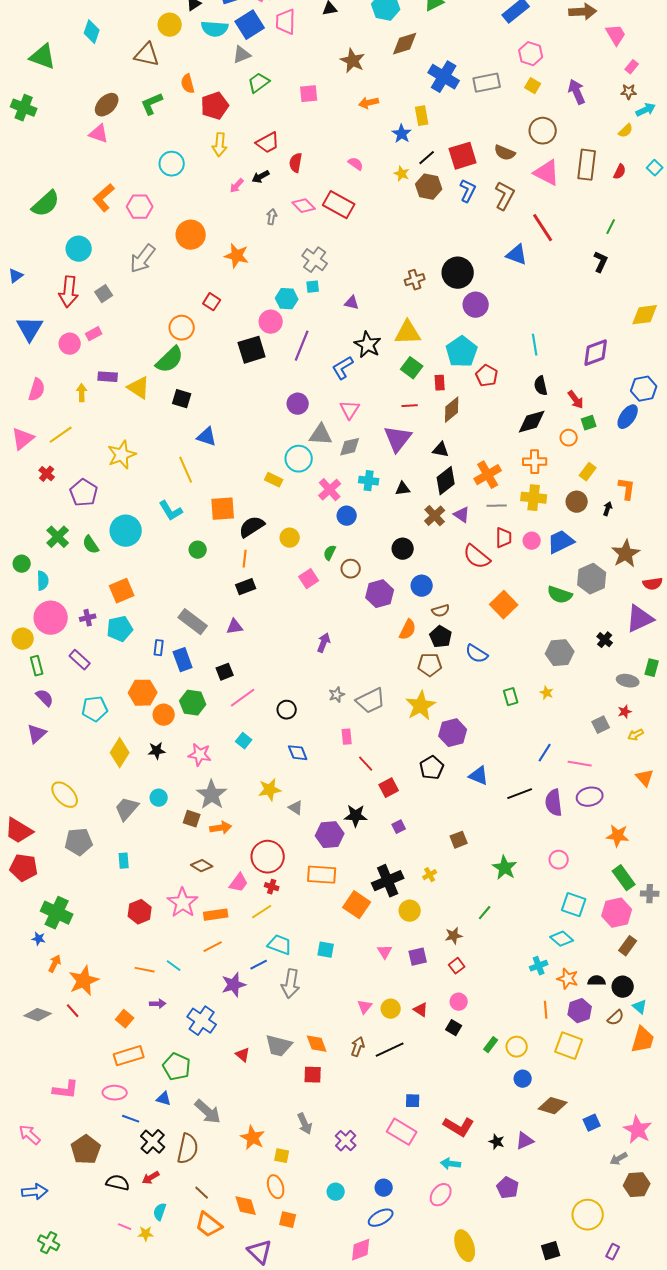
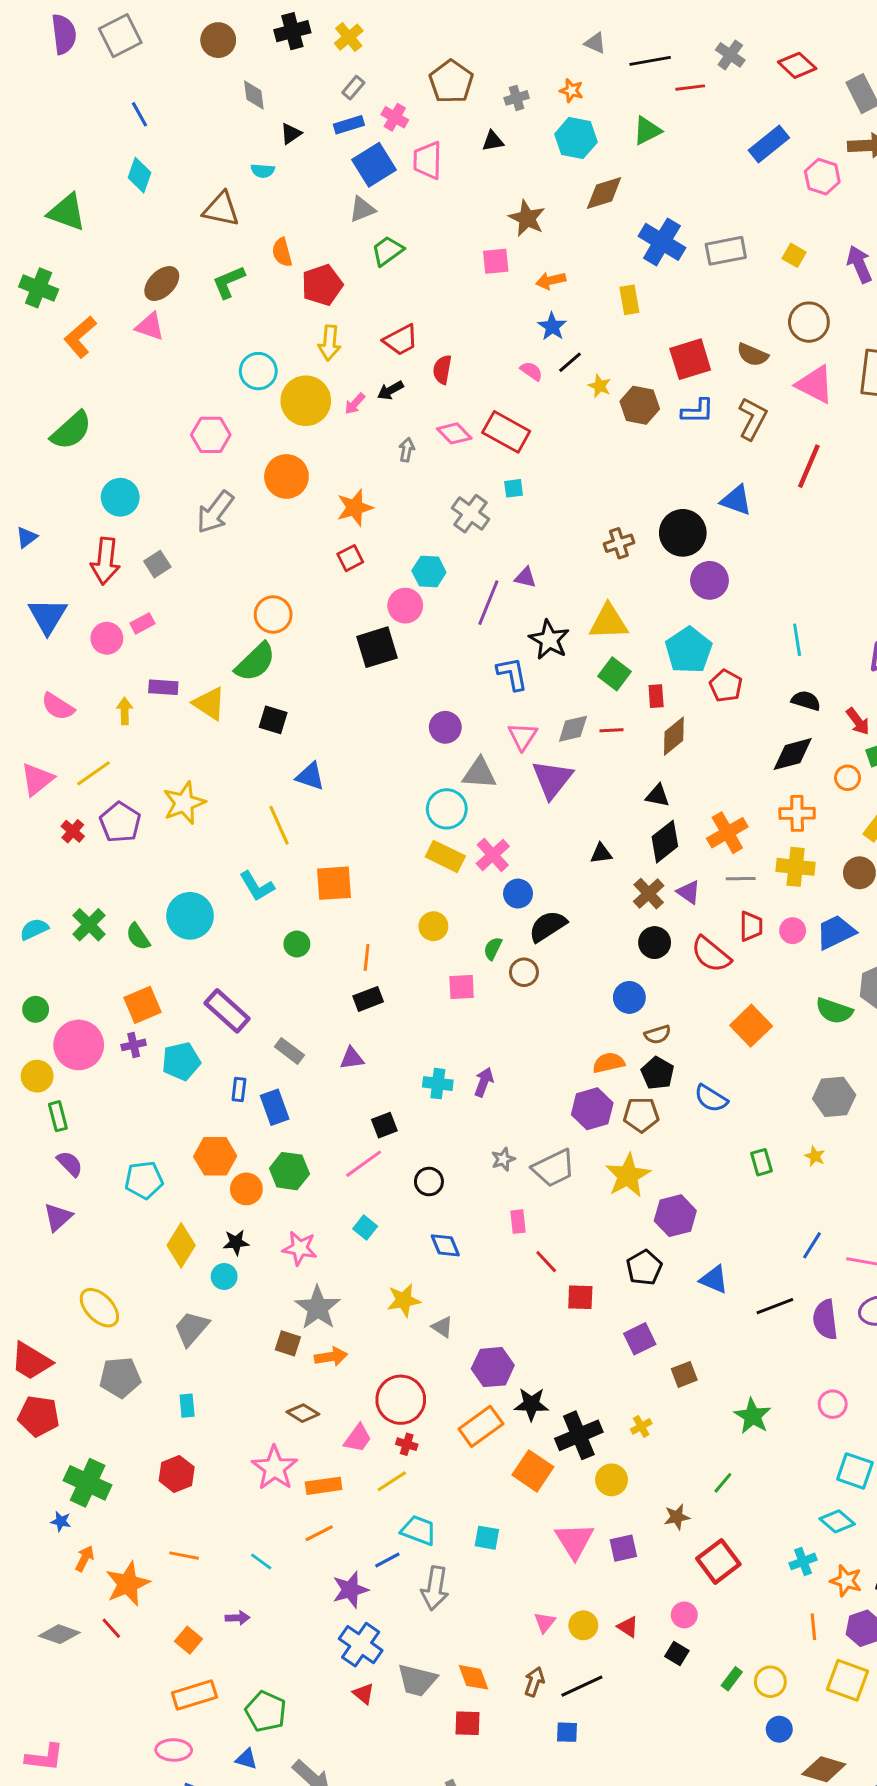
yellow circle: (170, 25) -> (306, 401), moved, size x1.4
cyan semicircle: (215, 29) -> (263, 171), moved, size x0.6
pink hexagon: (531, 54) -> (822, 177), moved
pink square: (309, 94) -> (496, 261), moved
blue star: (402, 134) -> (552, 327), moved
black line: (427, 158) -> (570, 362), moved
blue L-shape: (468, 191) -> (698, 411), turned 65
orange L-shape: (104, 198) -> (80, 337), moved
red line: (543, 228) -> (809, 466), turned 56
blue triangle: (517, 255) -> (736, 500), moved
orange star: (237, 256) -> (355, 508), turned -30
cyan square: (313, 287) -> (514, 488), moved
red square: (212, 302) -> (350, 558), moved, turned 30
purple line: (302, 346) -> (488, 603), moved
blue L-shape: (343, 368) -> (512, 674), turned 110
black semicircle: (541, 386) -> (806, 701), turned 120
pink semicircle: (37, 390) -> (58, 707), turned 105
purple triangle: (398, 439) -> (552, 779), moved
gray diamond: (350, 447) -> (573, 729), moved
yellow rectangle: (274, 480) -> (445, 856), moved, size x1.4
cyan cross: (369, 481) -> (438, 1084), moved
purple pentagon: (84, 493) -> (120, 822), moved
black semicircle: (252, 527) -> (548, 926), moved
black circle: (403, 549) -> (655, 943), moved
green circle: (22, 564) -> (36, 1009), moved
pink square: (309, 579) -> (462, 987), turned 30
cyan semicircle: (43, 581) -> (34, 929), moved, turned -114
orange square: (122, 591) -> (142, 1005), moved
purple hexagon: (380, 594) -> (592, 1109), moved
gray rectangle: (193, 622) -> (289, 1051), size x0.7
orange semicircle: (408, 630) -> (609, 1063), turned -130
purple rectangle: (80, 660) -> (227, 1011), moved, size x1.4
black square: (225, 672) -> (384, 1125), moved
red square: (389, 788) -> (580, 1297), turned 30
cyan circle: (159, 798) -> (224, 1276), moved
black star: (356, 816) -> (531, 1404), moved
purple square: (399, 827) -> (640, 1339), moved, size x1.5
orange rectangle: (322, 875) -> (481, 1426), turned -40
red hexagon: (140, 912) -> (177, 1474), moved
pink triangle: (385, 952) -> (574, 1541), size x1.8
red square: (457, 966) -> (718, 1561), moved, size x1.8
orange line: (145, 970) -> (184, 1556), moved
blue cross: (202, 1021) -> (361, 1645), moved
pink L-shape: (66, 1090) -> (45, 1757), moved
blue square: (413, 1101) -> (567, 1732), moved

